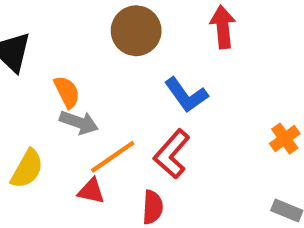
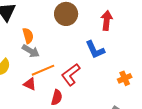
blue L-shape: (186, 95) -> (95, 50), moved

